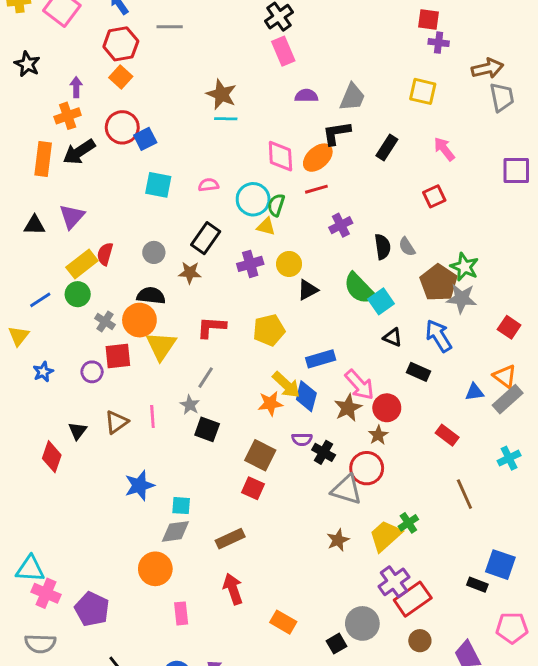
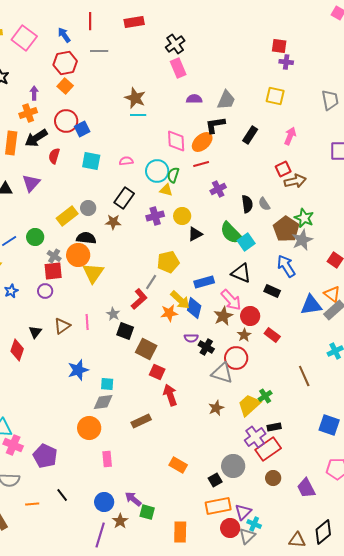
brown arrow: (487, 68) -> (295, 181), moved
pink arrow: (444, 149) -> (290, 136), turned 60
red semicircle: (105, 254) -> (54, 156), moved
yellow rectangle: (82, 264) -> (67, 216), moved
gray star: (462, 298) -> (302, 240), turned -30
red L-shape: (211, 327) -> (139, 299), moved, turned 135
black triangle: (393, 337) -> (241, 273), moved, size x1.5
red square: (118, 356) -> (53, 271), moved
gray line: (206, 378) -> (151, 282), moved
blue triangle: (475, 392) -> (311, 305), size x1.6
red rectangle: (447, 435) -> (272, 335), moved
brown square: (260, 455) -> (146, 349), moved
brown rectangle: (230, 539) -> (141, 421), moved
black rectangle: (477, 585) -> (274, 427), moved, turned -32
red arrow: (233, 589) -> (170, 395), moved

